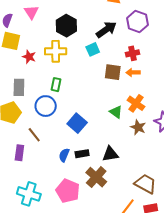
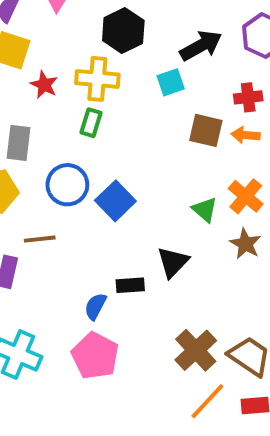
green rectangle: (56, 85) -> (91, 123), moved
blue square: (77, 123) -> (115, 201), moved
brown line: (34, 135) -> (40, 239), turned -63
black triangle: (110, 154) -> (173, 262), moved, turned -42
blue semicircle: (64, 155) -> (95, 306), moved
brown cross: (96, 177) -> (196, 350), moved

